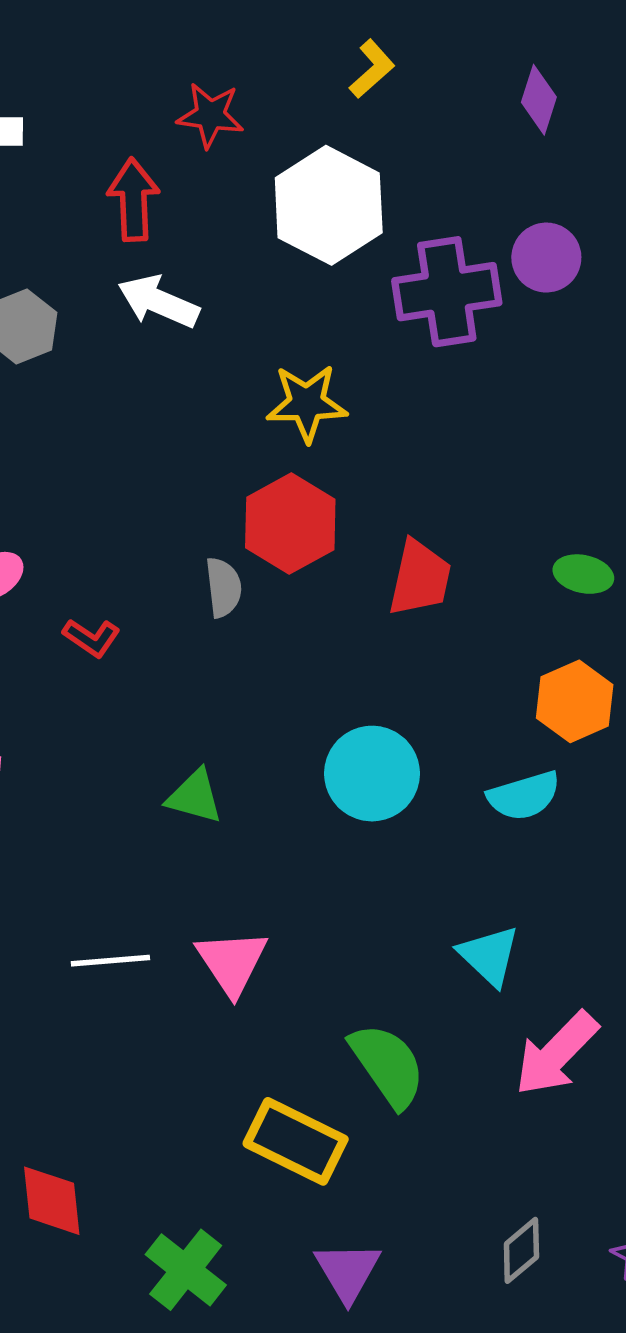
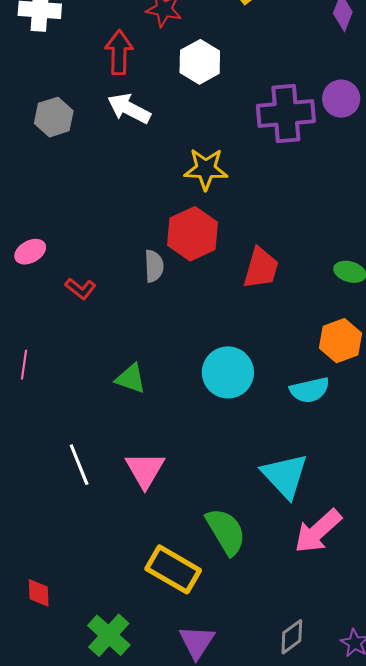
white hexagon: (329, 205) -> (200, 62), moved, size x0.7
cyan triangle: (489, 956) -> (285, 476), size x1.4
white line: (110, 961) -> (79, 465), turned 69
red diamond: (52, 1201) -> (39, 593), size x0.7

